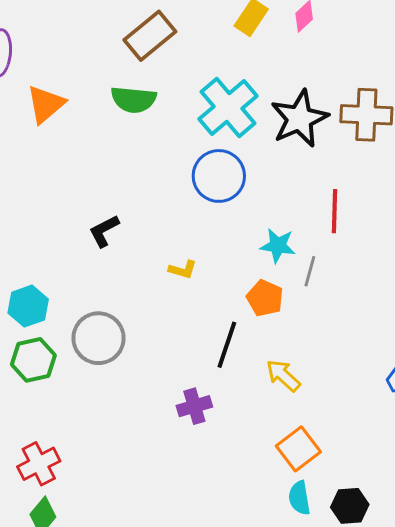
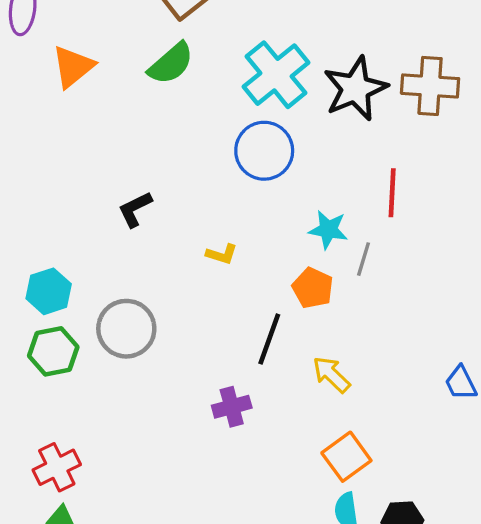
green semicircle: (134, 99) -> (171, 63), turned -48

